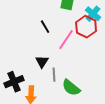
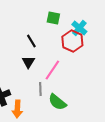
pink line: (66, 40) -> (52, 70), moved
black triangle: (42, 62) -> (28, 62), moved

